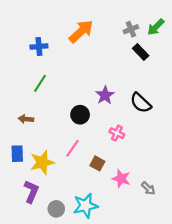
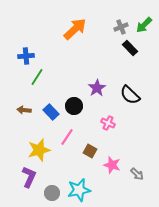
blue cross: (39, 47) -> (26, 56), moved
blue rectangle: (17, 154) -> (51, 112), moved, turned -42

